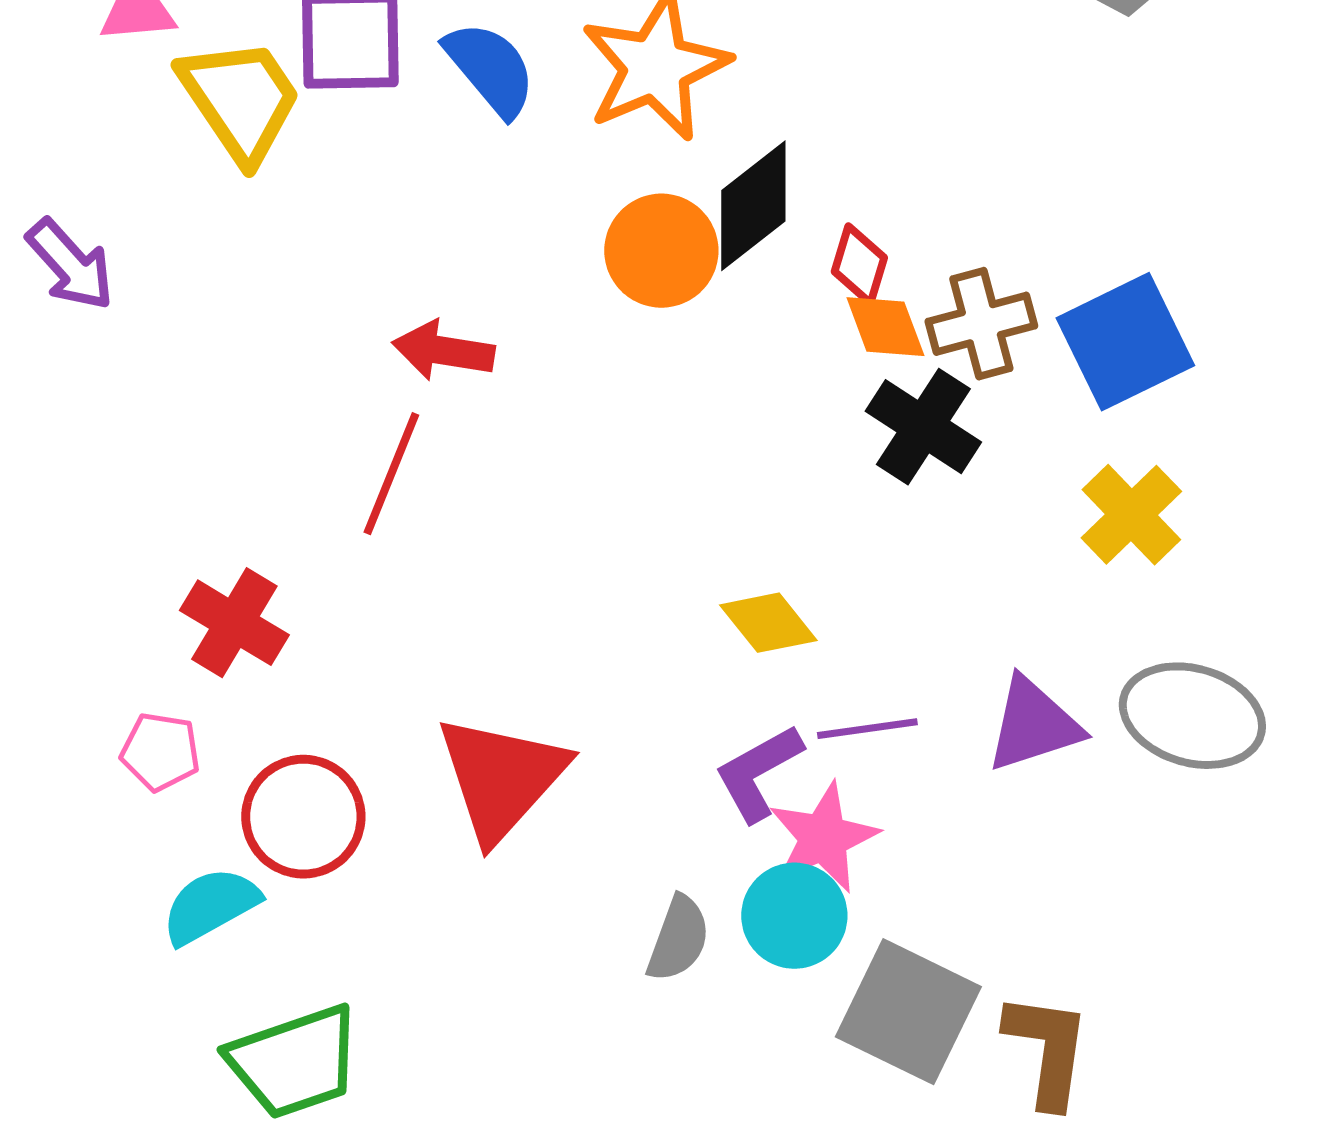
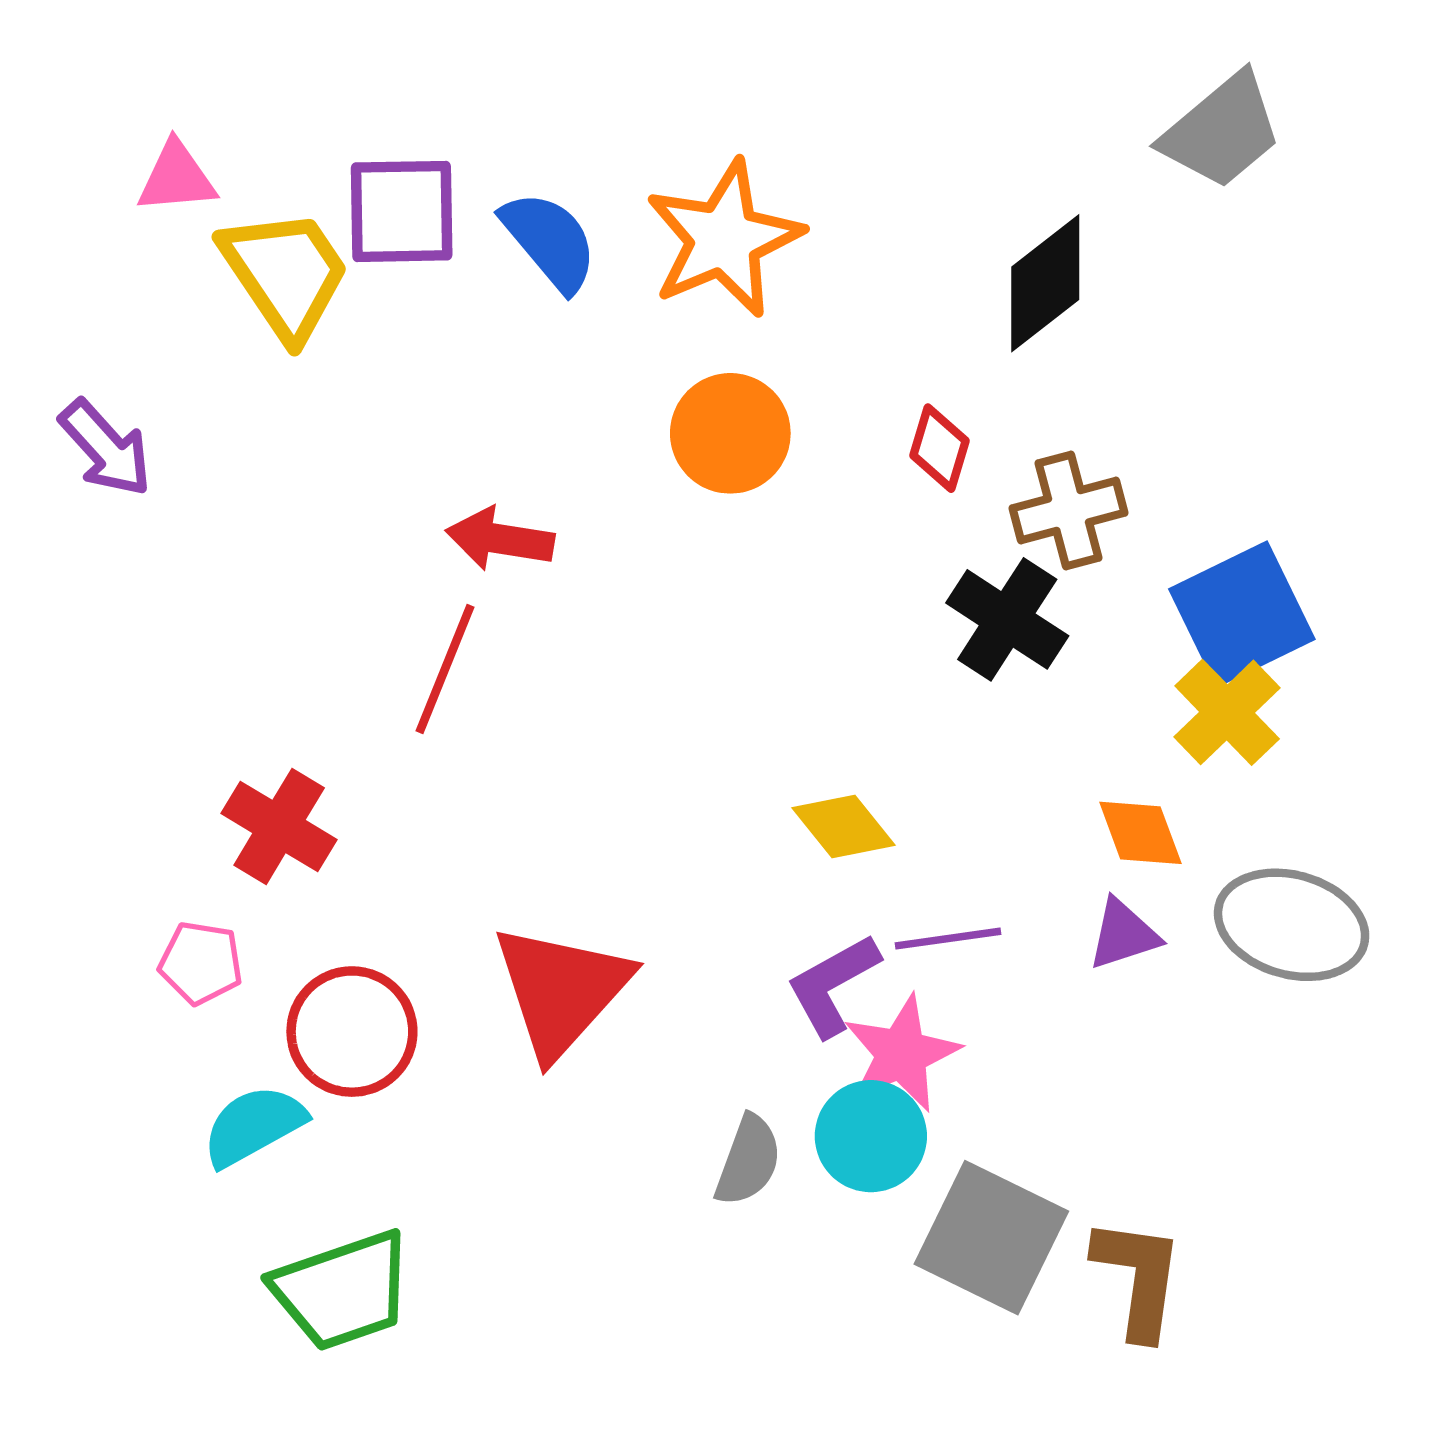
black diamond: (753, 206) -> (1045, 283), moved
orange diamond: (885, 327) -> (1140, 833), moved
blue square: (1125, 342) -> (1242, 614), moved
purple triangle: (1033, 725) -> (1123, 934), size x0.7

